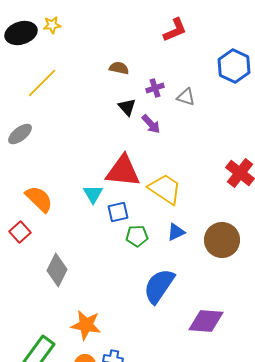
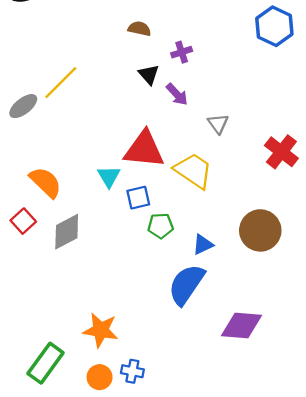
yellow line: (42, 83) -> (61, 83), moved
gray triangle: (186, 97) -> (218, 124), moved, turned 36
blue triangle: (176, 232) -> (203, 245), moved
gray diamond: (57, 270) -> (67, 232), moved, turned 36

